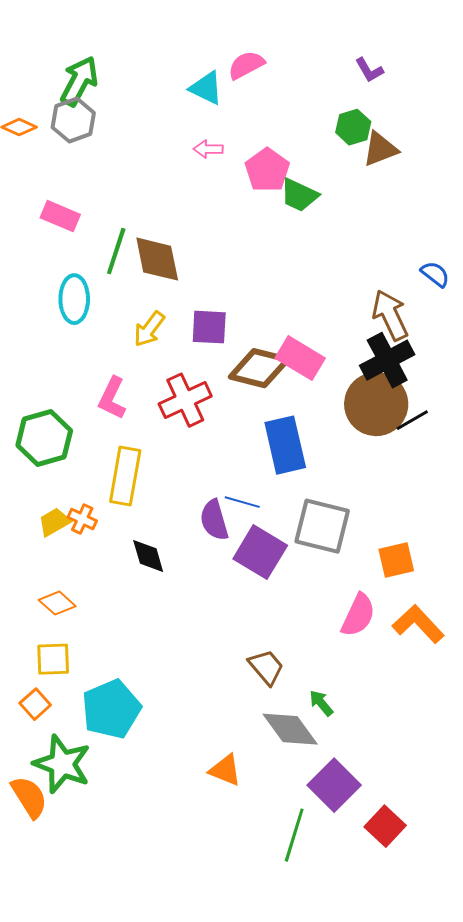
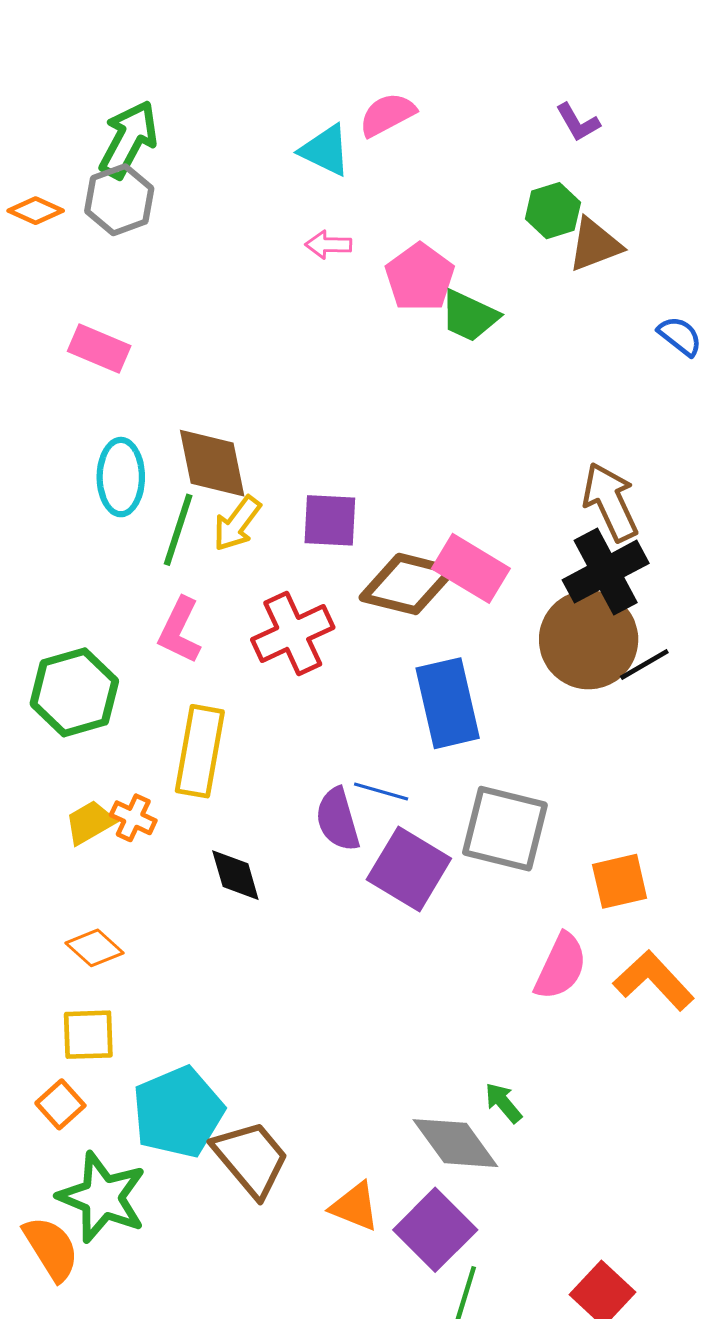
green line: (116, 251) -> (178, 530), moved
brown diamond: (157, 259) -> (212, 463), moved
blue semicircle: (435, 274) -> (680, 336), moved
brown trapezoid: (266, 667) -> (251, 1159), moved, size x1.4
purple square: (334, 785) -> (435, 1230), moved

